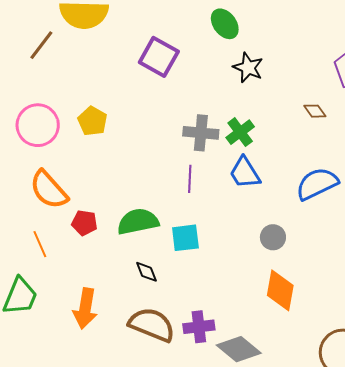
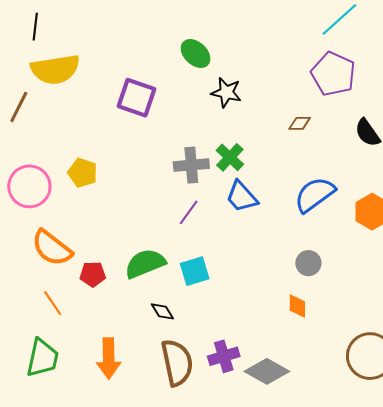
brown diamond: (315, 111) -> (300, 123), turned -45
purple line: (190, 179) -> (189, 212), turned 44
gray circle: (273, 237) -> (308, 263), moved
orange diamond: (280, 290) -> (297, 306), size x0.6
brown semicircle: (152, 325) -> (177, 363), turned 66

